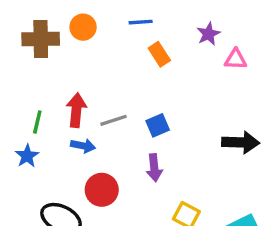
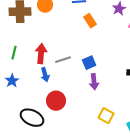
green line: (37, 122) -> (14, 53), moved
blue arrow: (83, 146) -> (45, 75), turned 64
purple arrow: (154, 168) -> (94, 82), moved

